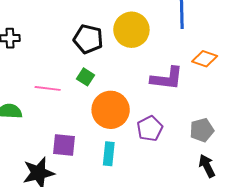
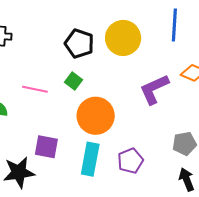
purple L-shape: (167, 78) -> (154, 89), turned 144
purple pentagon: (150, 129) -> (130, 161), moved
cyan rectangle: (109, 154) -> (90, 159), size x1.4

